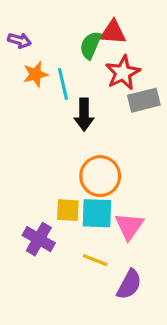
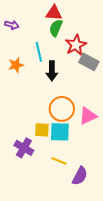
red triangle: (113, 32) -> (54, 13), moved
orange star: (36, 74) -> (16, 65), moved
gray rectangle: (144, 100) -> (89, 62), turned 42
pink triangle: (129, 226) -> (88, 116), moved, turned 30

